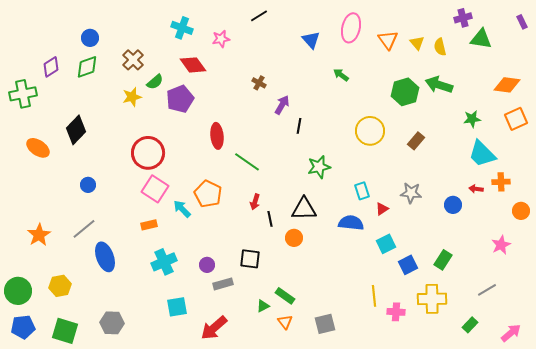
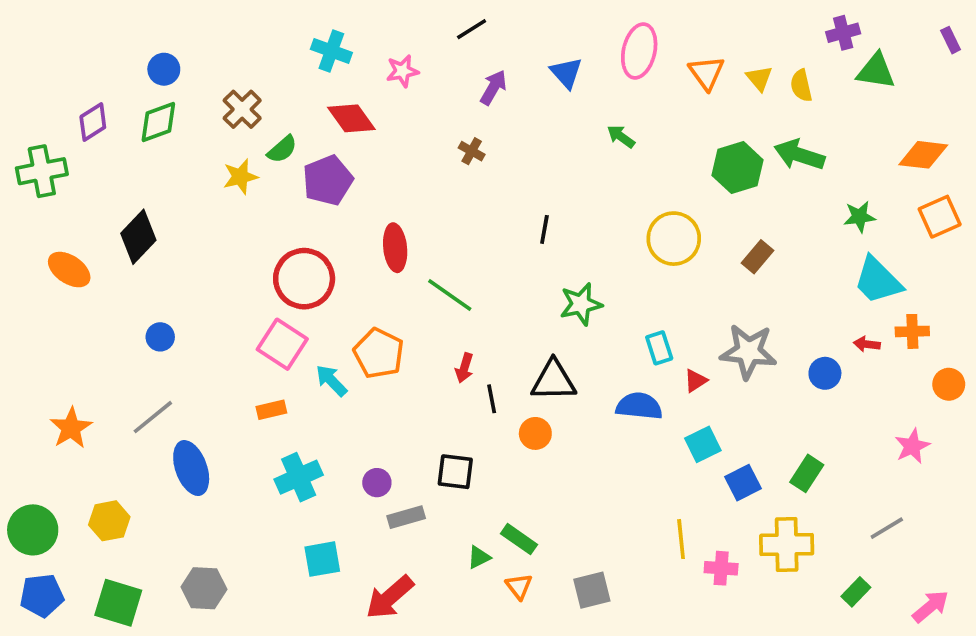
purple arrow: (282, 105) -> (493, 87), moved
red circle: (148, 153) -> (304, 279), moved
gray star: (411, 193) -> (748, 351), size x1.4

